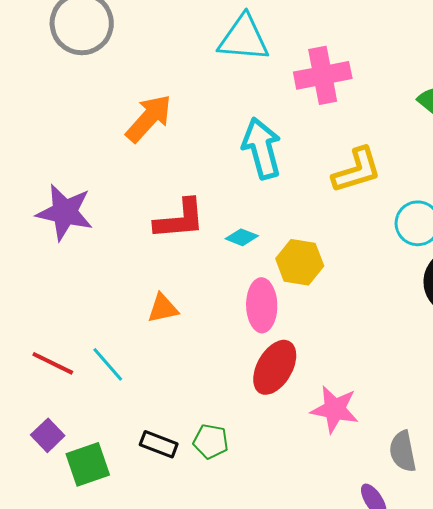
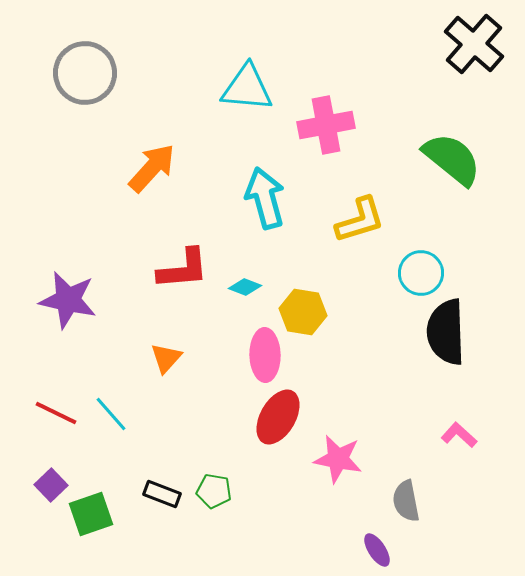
purple star: (65, 212) -> (68, 300), moved
orange triangle: (163, 308) -> (166, 358), turned -36

